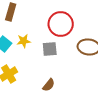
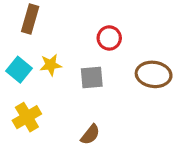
red circle: (61, 24) -> (109, 38), size x0.6

